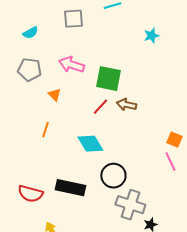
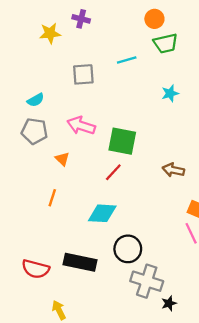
cyan semicircle: (30, 33) -> (36, 100), moved
brown arrow: (126, 105) -> (173, 170), moved
cyan diamond: (90, 144) -> (102, 213), turned -56

